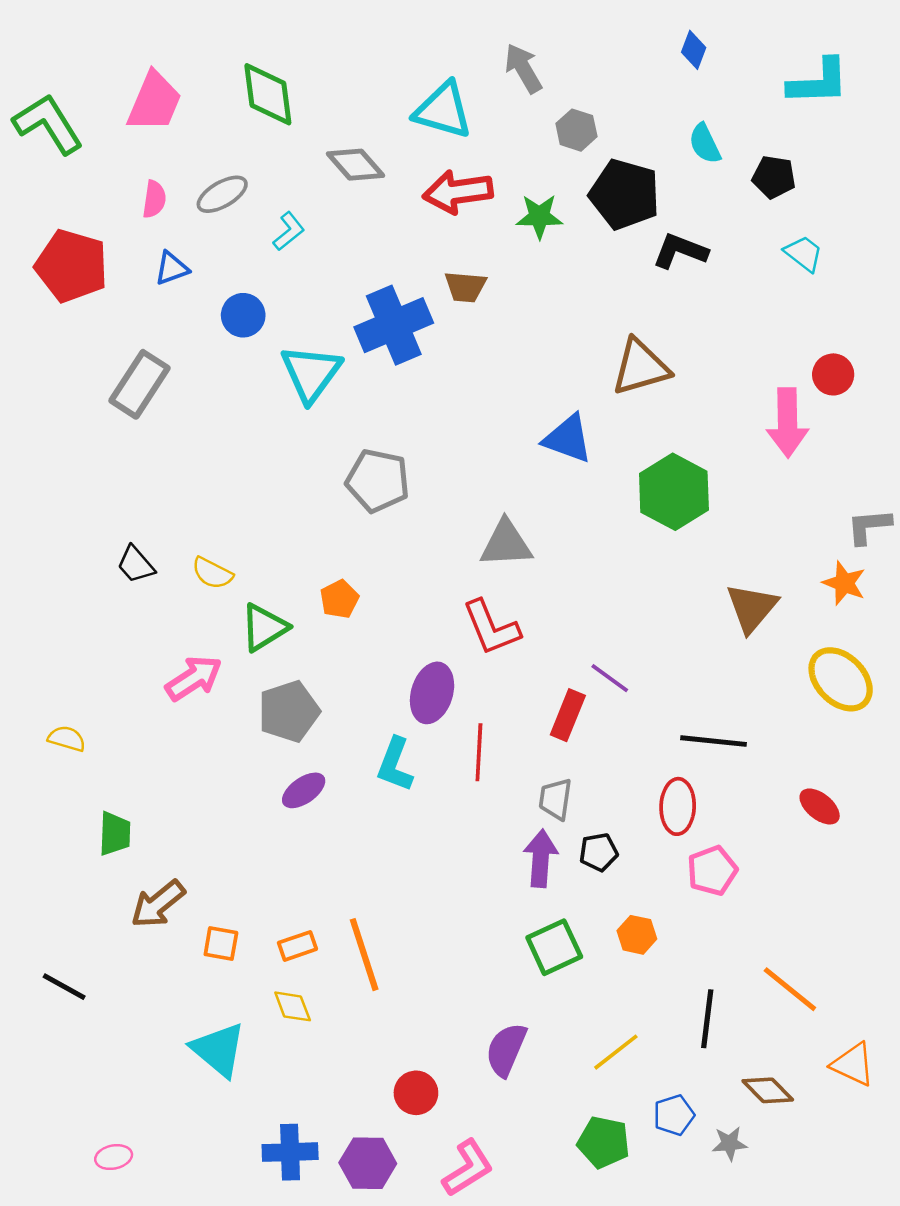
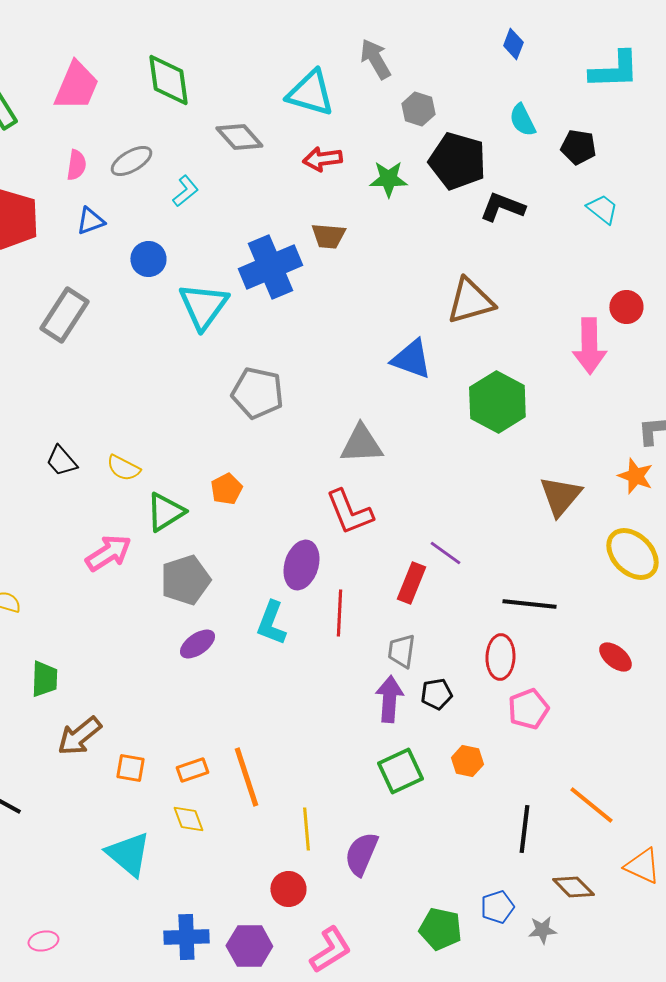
red arrow: (458, 192) -> (322, 159), size x0.7
yellow line: (616, 1052) -> (306, 829), moved, turned -57

